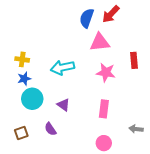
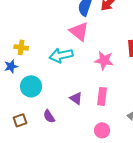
pink triangle: (100, 42) -> (79, 31), moved, turned 45
blue star: (24, 79) -> (11, 66), moved
purple triangle: (63, 105) -> (76, 98), moved

